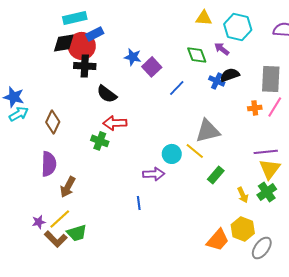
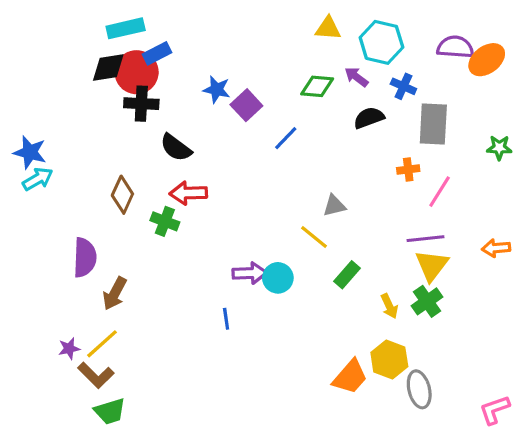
green diamond: (197, 55) -> (317, 86), turned -65
blue cross: (217, 81) -> (403, 86), moved
pink line: (275, 107) -> (440, 192), moved
brown diamond: (53, 122) -> (122, 195), moved
gray triangle: (208, 131) -> (334, 206), size x0.6
cyan circle: (172, 154) -> (278, 278), moved
green trapezoid: (77, 233) -> (110, 411), moved
gray ellipse: (262, 248) -> (419, 389), turned -50

